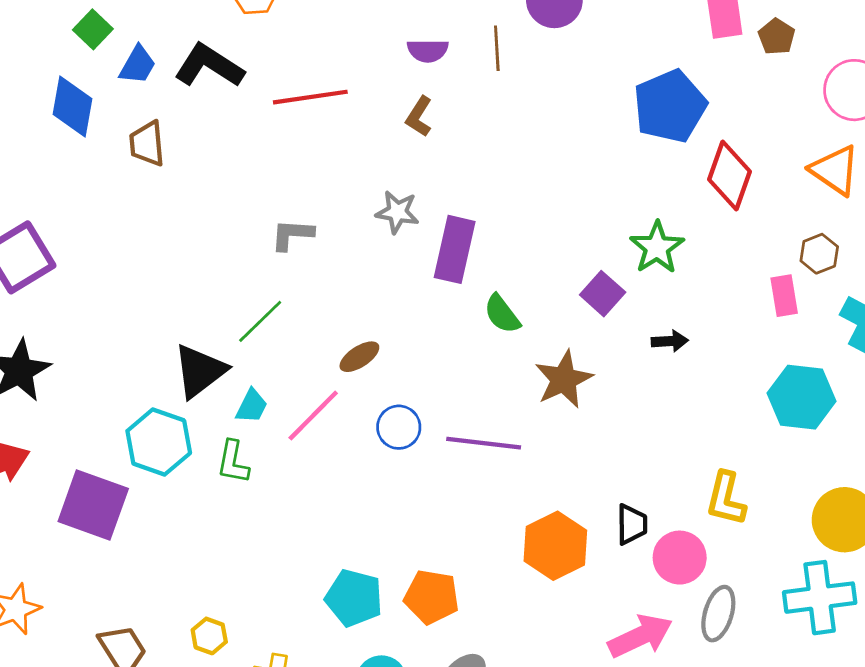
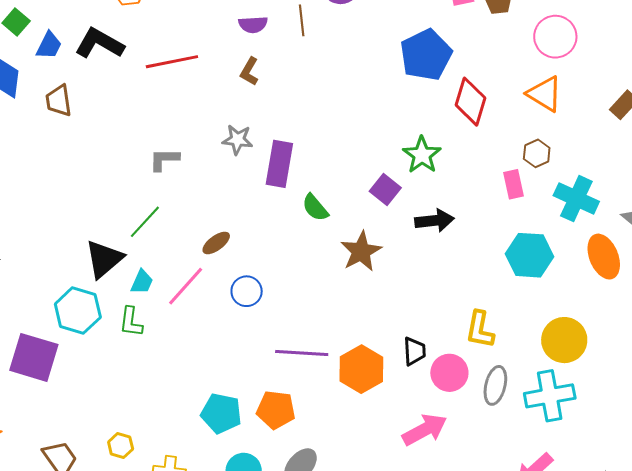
black arrow: (670, 341) -> (434, 221), size x1.5
purple line: (484, 443) -> (302, 353), moved
gray ellipse: (718, 614) -> (495, 385), moved

